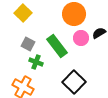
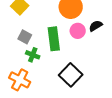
green rectangle: (57, 46) -> (54, 39), turned 30

